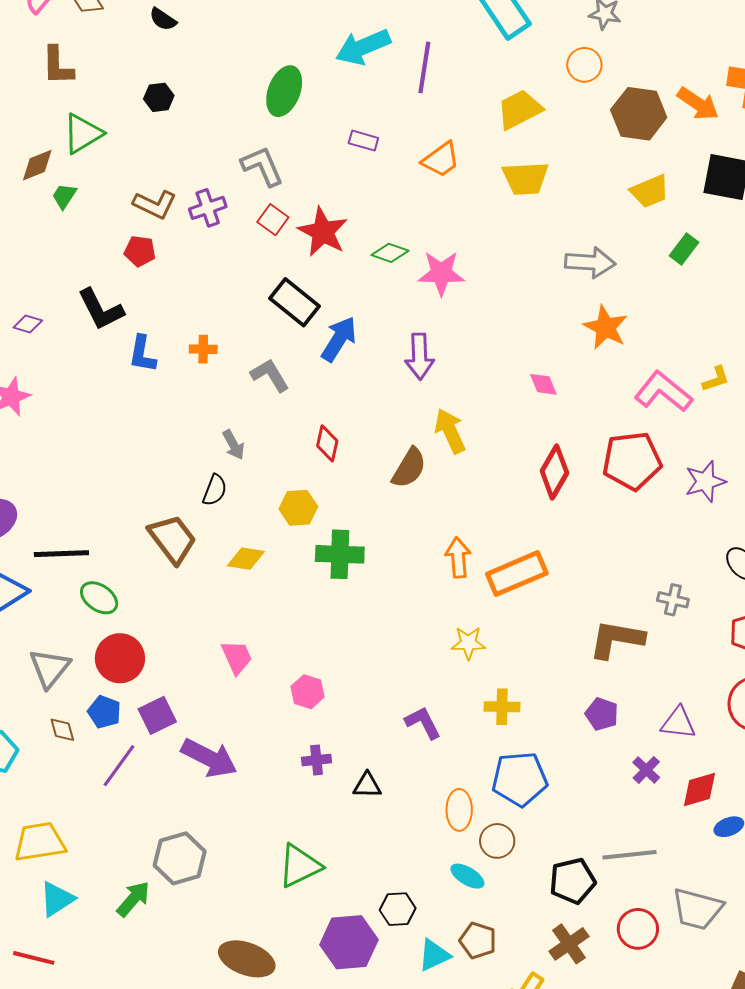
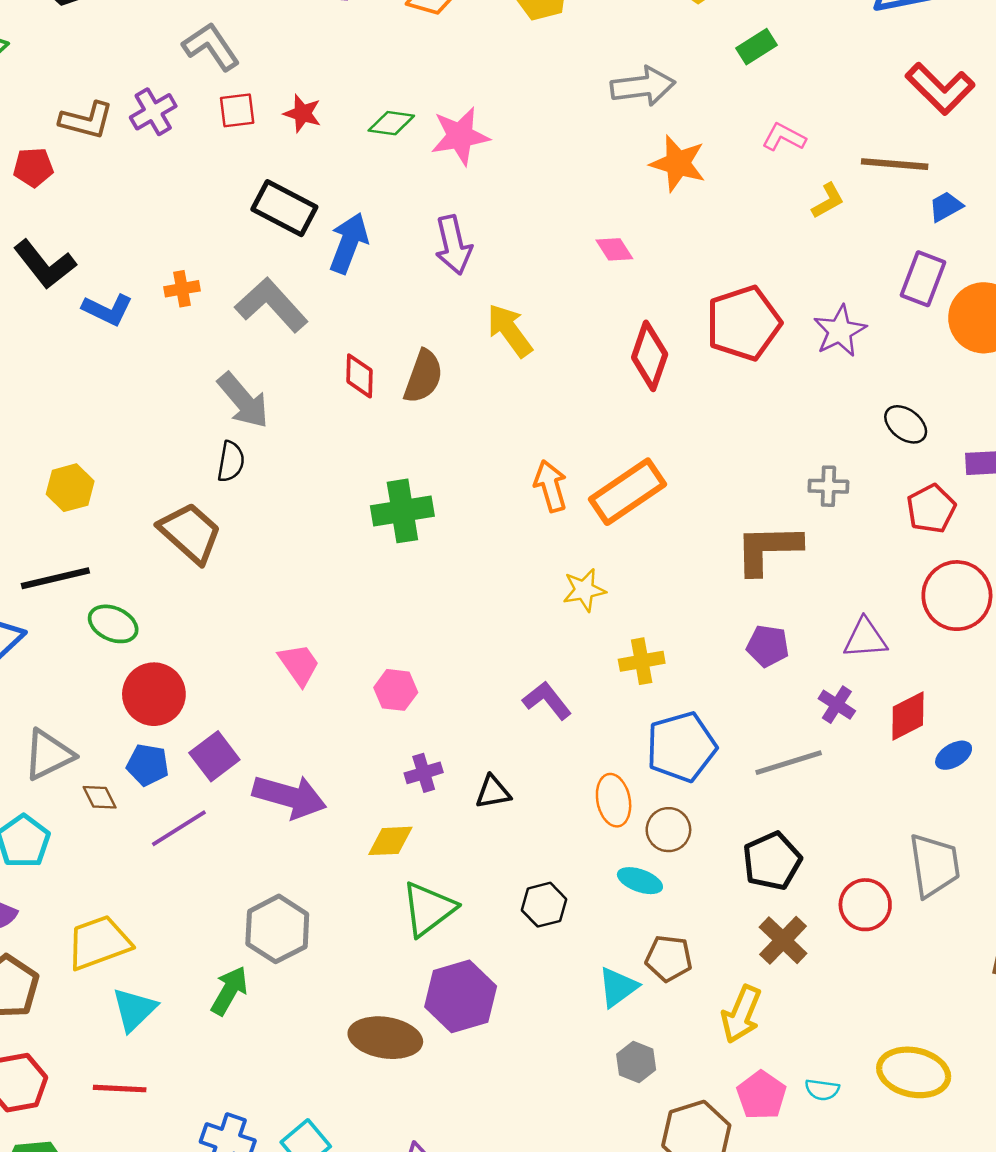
red square: (273, 220) -> (237, 110), turned -32
red star: (323, 232) -> (302, 113), size x0.6
green rectangle: (684, 249) -> (757, 47), turned 32
red pentagon: (140, 251) -> (33, 167), moved
blue L-shape: (142, 354) -> (107, 310), turned -63
gray L-shape: (270, 375) -> (271, 305), size x1.4
pink L-shape: (663, 392) -> (784, 137), moved, size x0.6
gray arrow: (234, 445) -> (243, 401), size x1.6
brown semicircle: (409, 468) -> (423, 376), moved
yellow hexagon: (298, 508) -> (70, 488), moved
yellow diamond: (246, 559) -> (390, 841), moved
gray triangle: (50, 668) -> (49, 755), moved, turned 36
purple line: (119, 766) -> (179, 828), turned 33
gray line: (629, 855) -> (789, 763), moved
black hexagon: (398, 909) -> (544, 905), moved
gray trapezoid: (697, 909) -> (934, 865), turned -102
purple hexagon: (349, 942) -> (461, 996), moved

